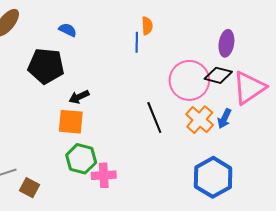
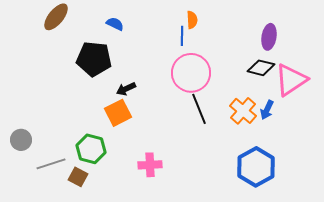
pink circle: (189, 80) -> (191, 73), moved
orange square: (71, 122) -> (118, 113), turned -32
green hexagon: (81, 159) -> (91, 149), moved

